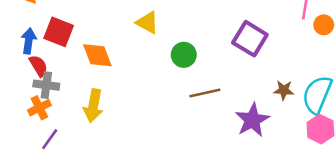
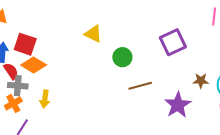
purple square: (250, 39) -> (173, 42), turned 36
orange diamond: (97, 55) -> (34, 65), moved, turned -35
yellow arrow: (93, 106) -> (45, 99), moved, size x0.7

